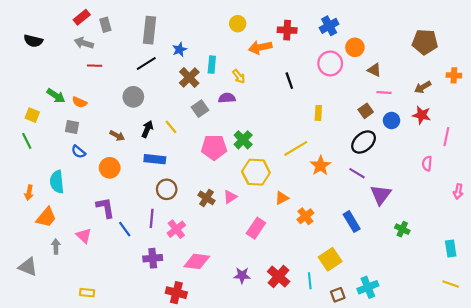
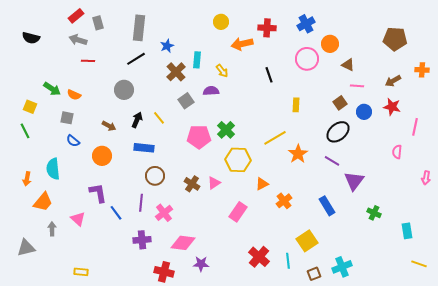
cyan rectangle: (451, 249) -> (407, 231), moved
gray triangle: (28, 267) -> (26, 248), turned -36
purple star: (242, 275) -> (201, 264), moved

